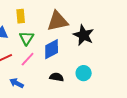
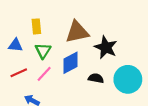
cyan circle: (84, 73) -> (128, 79), moved, size x1.6
black semicircle: (57, 77) -> (96, 78), moved

